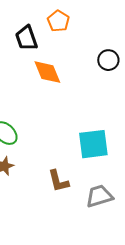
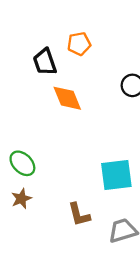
orange pentagon: (58, 21) -> (79, 44), turned 30

